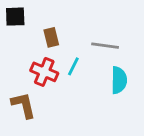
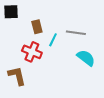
cyan line: (73, 66) -> (53, 40), moved
cyan semicircle: (119, 80) -> (86, 58), turned -54

